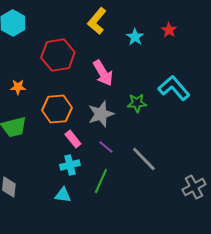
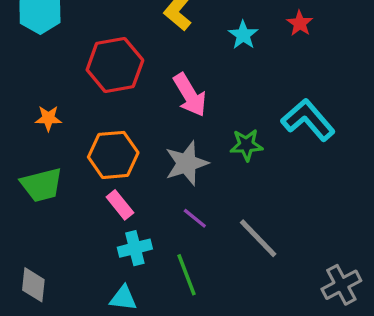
pink rectangle: (73, 139) -> (120, 205), moved
green line: (101, 181) -> (187, 275), turned -45

